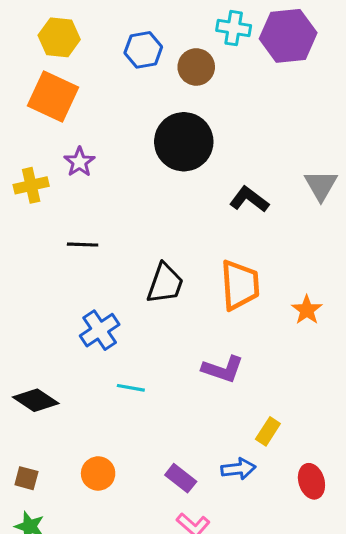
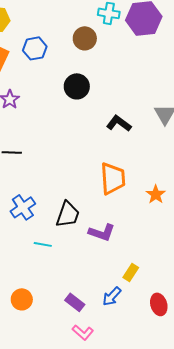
blue hexagon: (143, 50) -> (35, 48), moved
black circle: (184, 142) -> (77, 86), size x0.7
black trapezoid: (165, 283) -> (68, 214), moved
blue arrow: (238, 469) -> (112, 296), turned 140

